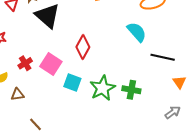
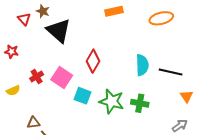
cyan semicircle: (137, 32) -> (142, 65), moved, turned 40
green star: (103, 88) -> (112, 101), turned -30
brown triangle: (17, 94) -> (34, 123), moved

